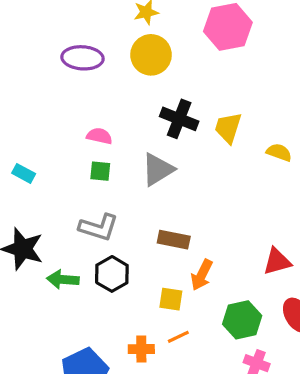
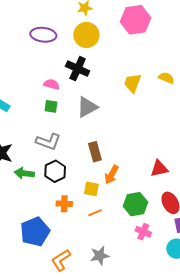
black cross: (179, 119) -> (78, 69), moved
yellow semicircle: (279, 152) -> (166, 78), moved
brown rectangle: (174, 240) -> (95, 152), turned 60
orange cross: (141, 349) -> (64, 204), moved

